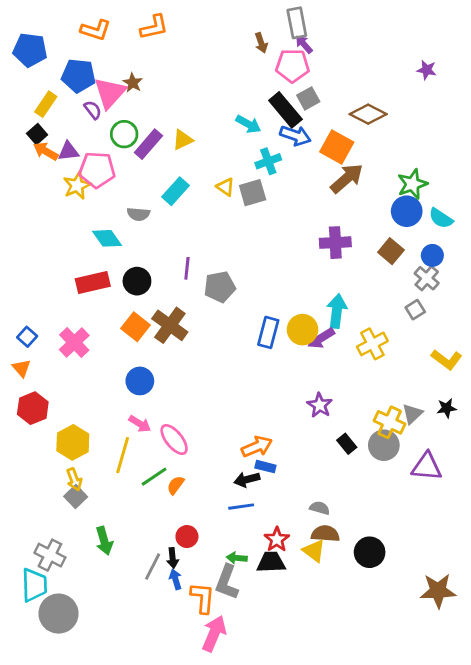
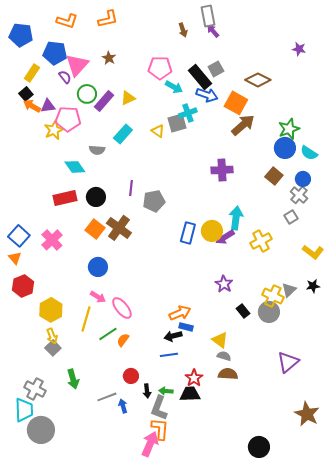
pink pentagon: (293, 66) -> (160, 68), moved
brown star: (133, 83) -> (109, 58), moved
gray square: (253, 193) -> (177, 123), moved
purple cross: (335, 243) -> (222, 170), moved
blue square: (27, 337) -> (19, 236), size x1.5
purple triangle: (427, 467) -> (288, 362), moved, turned -45
yellow triangle: (314, 551) -> (220, 340), moved
black circle: (370, 552) -> (259, 447), moved
black arrow: (173, 558) -> (147, 391), moved
gray line: (153, 566) -> (107, 397), turned 42
brown star: (438, 591) -> (307, 414), turned 30
orange L-shape: (203, 598) -> (160, 429), moved

